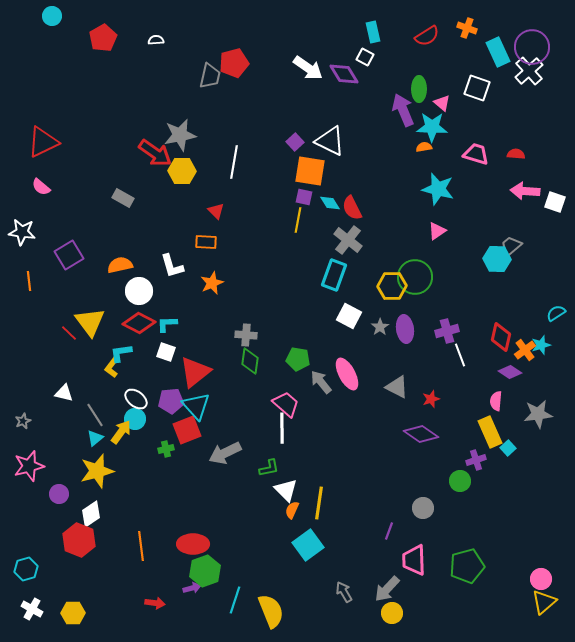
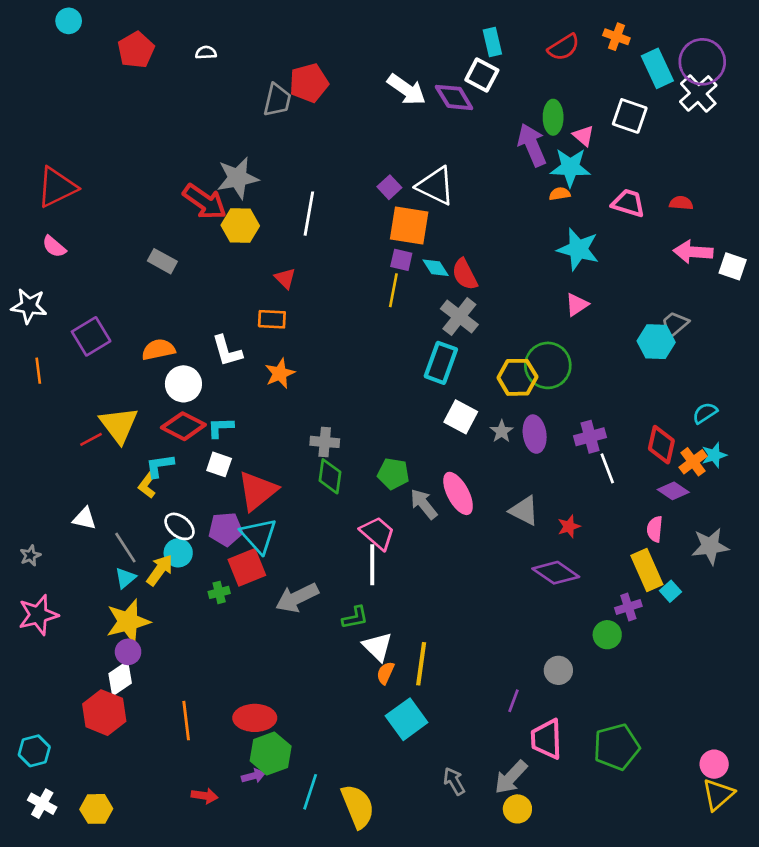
white square: (365, 57) -> (482, 75), size x1.4
cyan semicircle: (556, 313) -> (705, 413), moved
red line: (69, 333) -> (91, 439), turned -72
purple circle: (59, 494) -> (128, 652), moved

